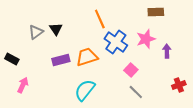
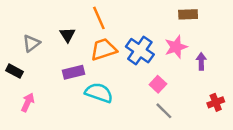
orange line: (100, 19) -> (99, 18), moved
gray triangle: (36, 32) -> (31, 43), moved
orange trapezoid: (87, 57) -> (104, 49), moved
cyan semicircle: (85, 90) -> (99, 93), moved, turned 70

